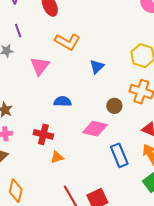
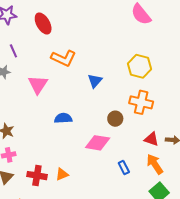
red cross: (43, 134) -> (37, 176), moved
blue rectangle: (119, 155) -> (124, 168), size x0.6

